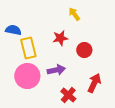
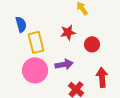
blue semicircle: (13, 30) -> (21, 24), turned 63
red arrow: (94, 83) -> (102, 77), turned -30

